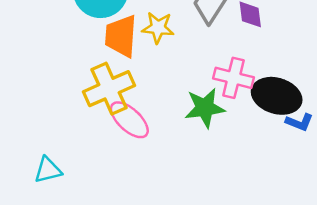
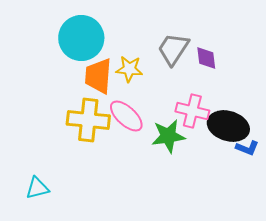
yellow cross: (109, 89) -> (88, 120), turned 30
pink ellipse: (129, 120) -> (126, 116), moved

